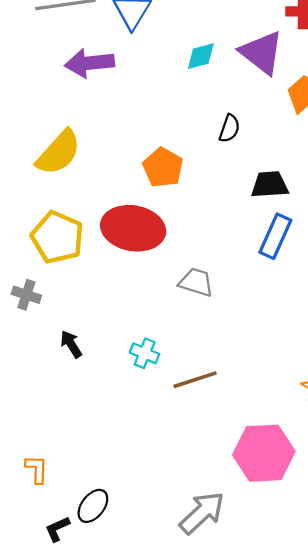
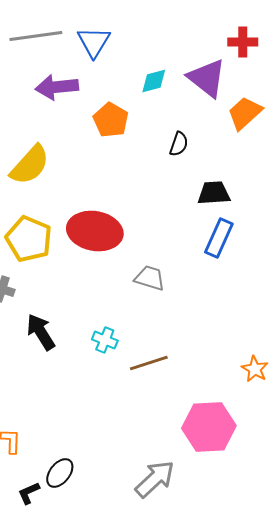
orange pentagon: (163, 167) -> (111, 120), moved
black arrow: (71, 344) -> (41, 332), size x1.5

